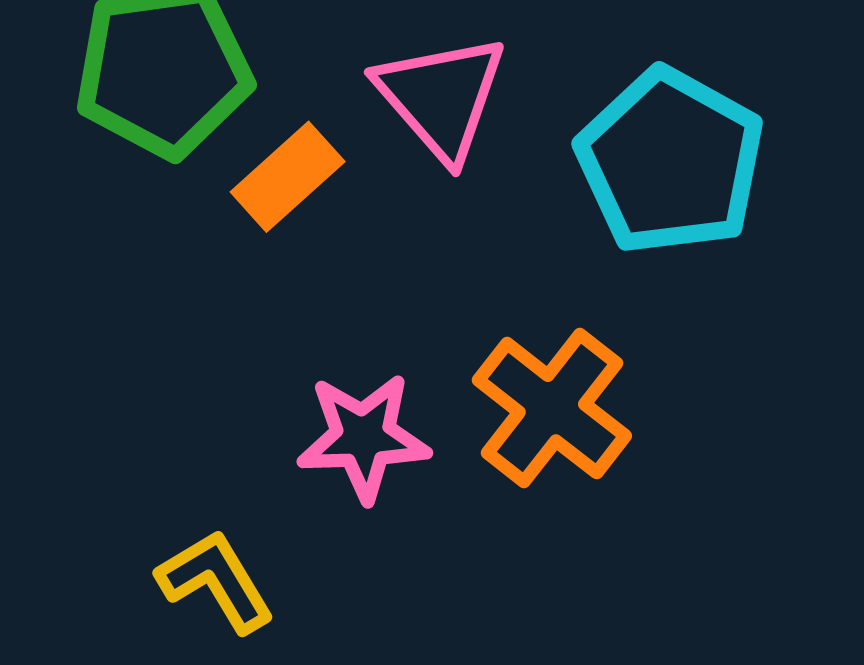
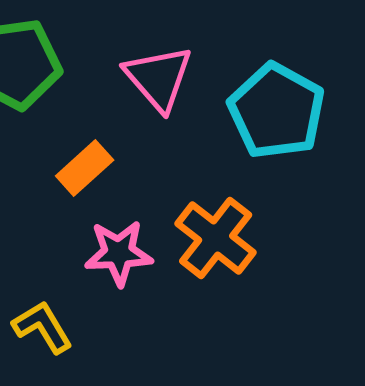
orange rectangle: (288, 177) -> (85, 168), moved

